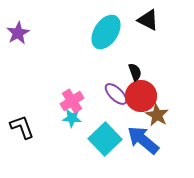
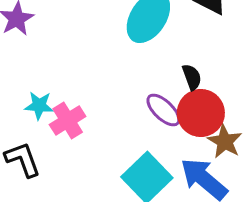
pink cross: (72, 101) -> (68, 120), moved
cyan star: (72, 118) -> (39, 106), moved

